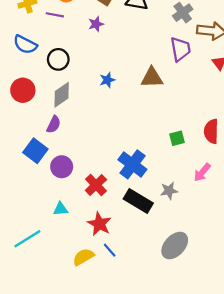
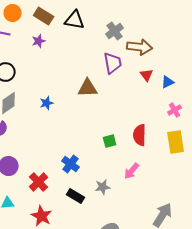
blue star: (107, 80) -> (47, 103), moved
blue cross: (132, 164) -> (71, 164), size x0.7
black rectangle: (138, 201) -> (76, 196), size x0.7

